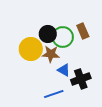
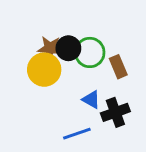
brown rectangle: (83, 31) -> (118, 67), moved
brown star: (51, 54) -> (50, 48), moved

